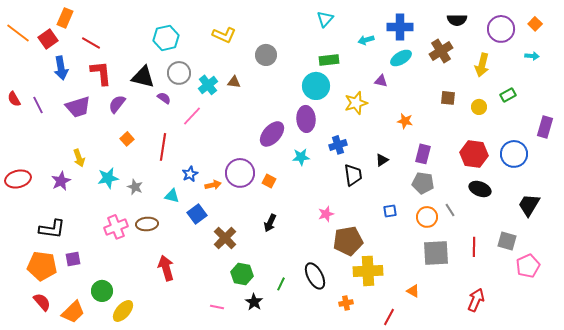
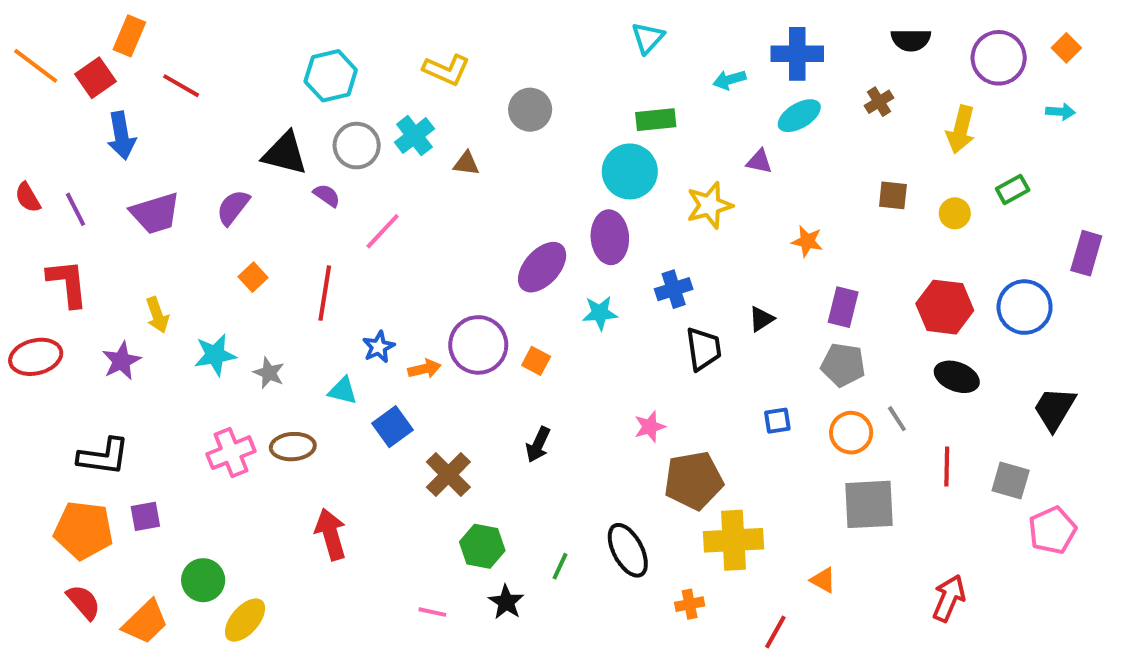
brown cross: (441, 51) -> (879, 102), size x0.6
red L-shape: (101, 73) -> (68, 283), moved
cyan cross: (208, 85) -> (414, 136), moved
red line: (474, 247) -> (947, 467), moved

